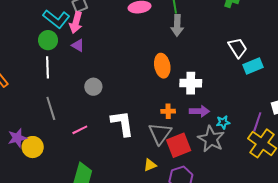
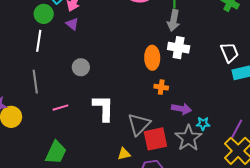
white cross: (191, 83) -> (179, 48), moved
orange cross: (168, 111) -> (161, 87), moved

